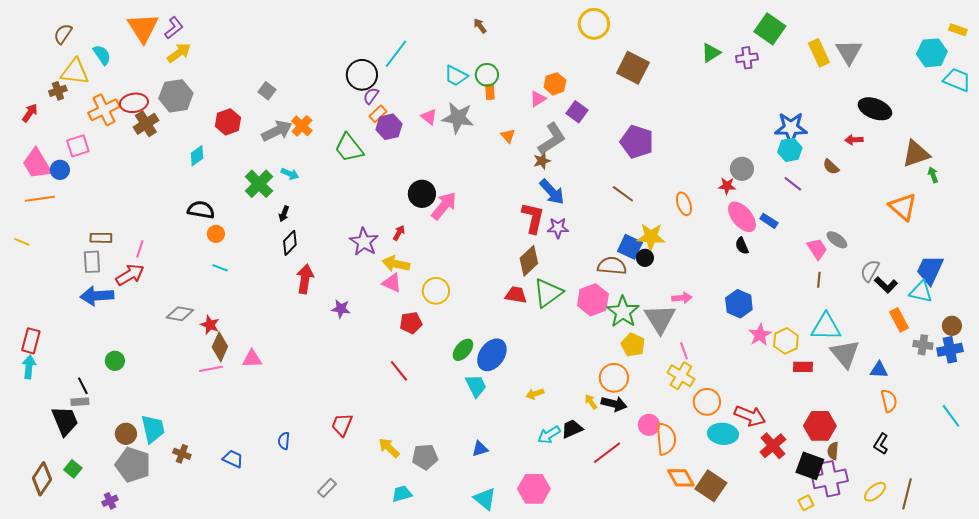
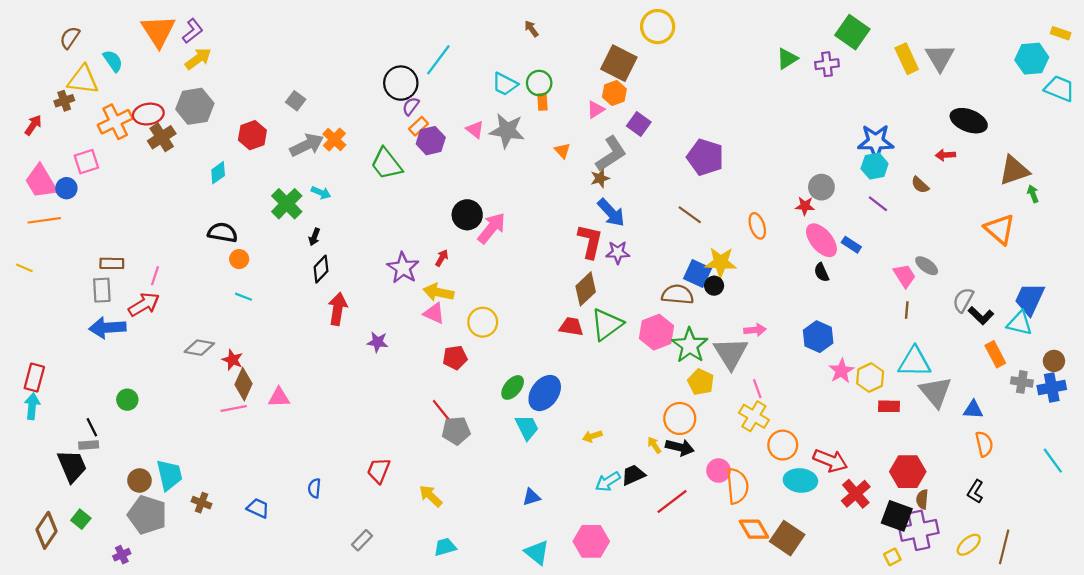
brown square: (633, 68) -> (619, 63), moved
gray pentagon: (425, 457) -> (456, 431), moved

